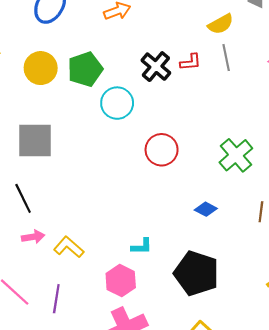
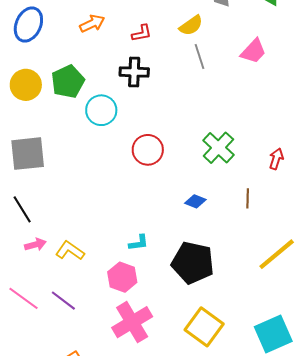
red L-shape: (190, 62) -> (142, 33), moved
black cross: (156, 67) -> (134, 72), turned -32
purple line: (56, 299) -> (63, 301), turned -56

